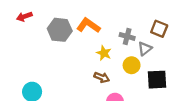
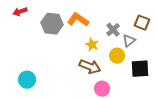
gray cross: (127, 36) -> (113, 30), turned 32
brown arrow: (102, 77) -> (90, 67), size x1.5

